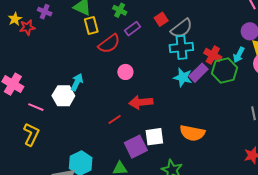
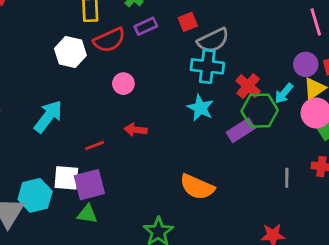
purple rectangle: (199, 73) -> (241, 130), moved
cyan arrow: (77, 82) -> (48, 117), moved, size x1.4
white hexagon: (63, 96) -> (70, 52), moved
red arrow: (141, 102) -> (136, 130), size x0.7
white square: (154, 137) -> (66, 178), moved
purple square: (136, 147) -> (89, 185), moved

